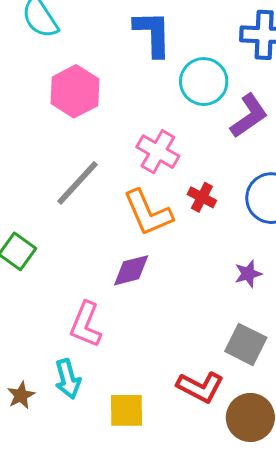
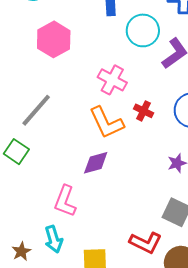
gray line: (77, 183) -> (36, 110), moved

